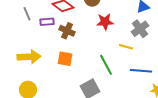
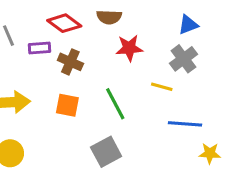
green line: (106, 65) -> (115, 104), moved

